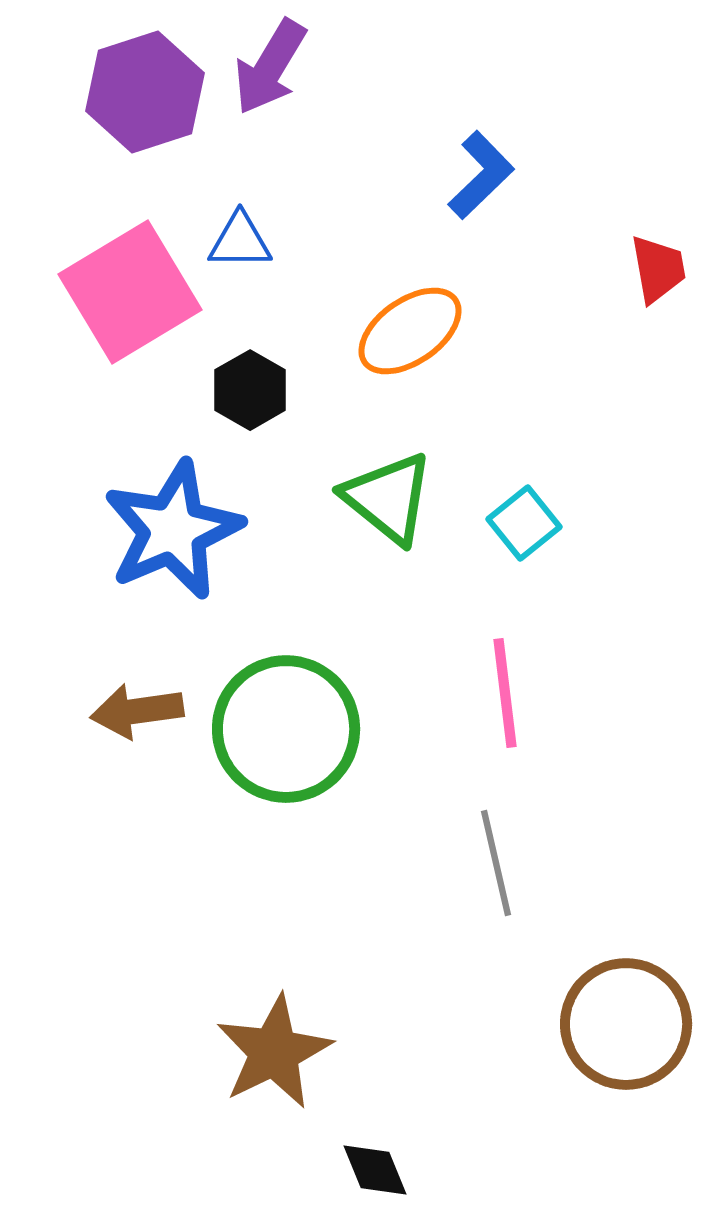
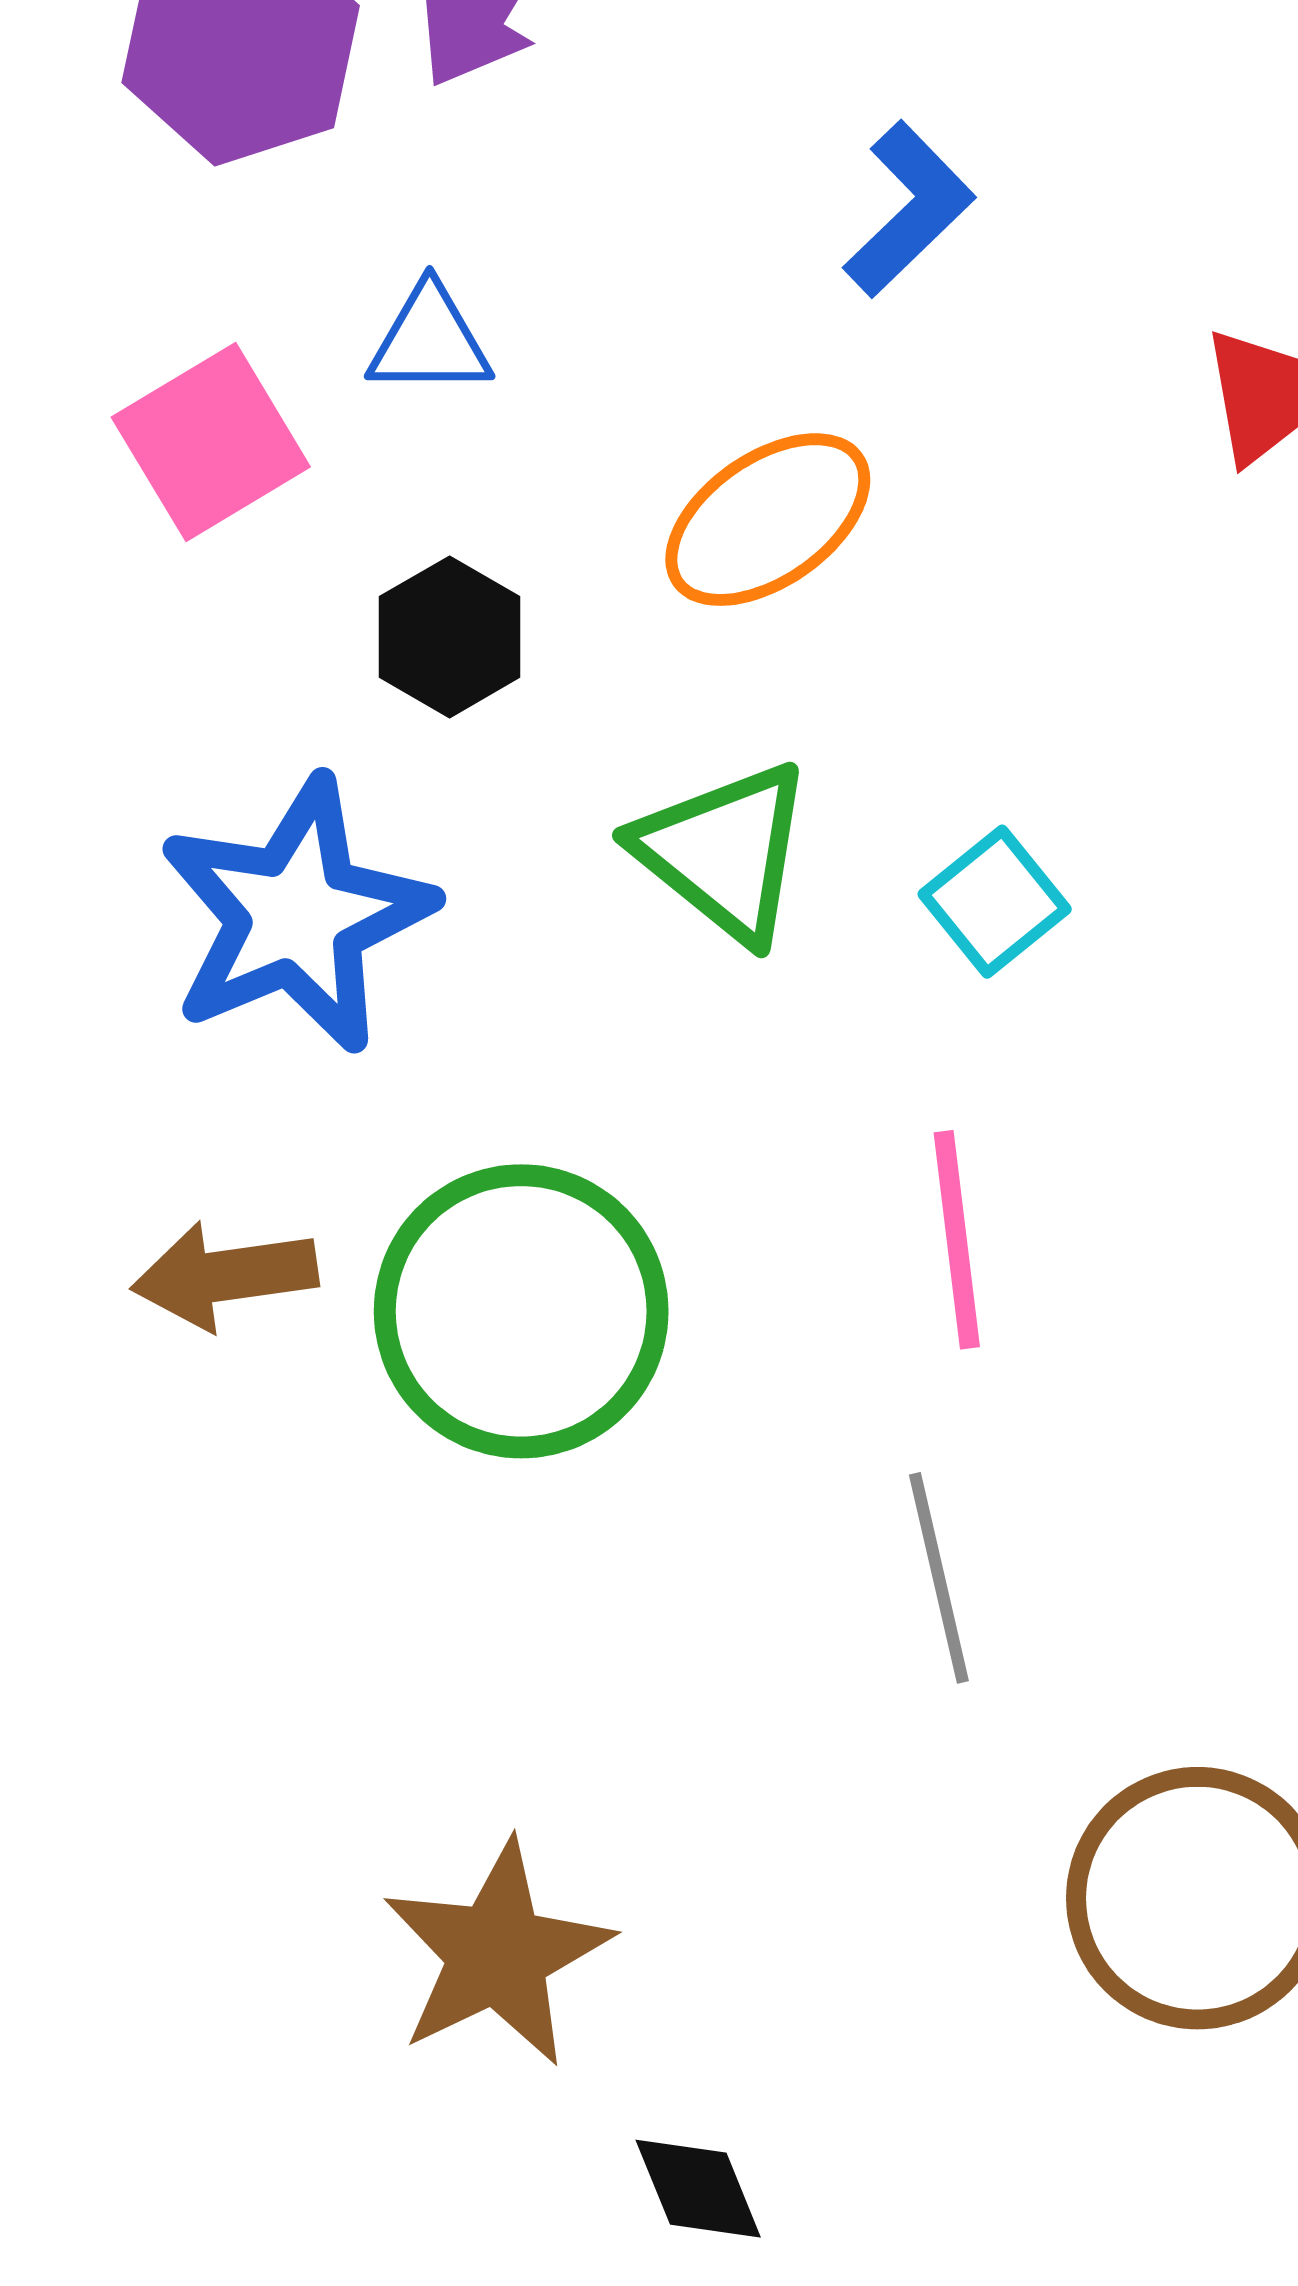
pink square: (130, 292) -> (211, 442), size x0.7

